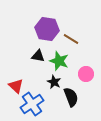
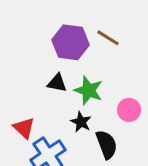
brown line: (71, 39) -> (108, 38), moved

